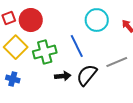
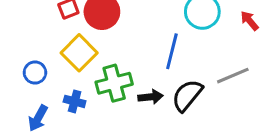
blue line: (77, 46) -> (172, 51), turned 40
green cross: (45, 52) -> (114, 83), moved

